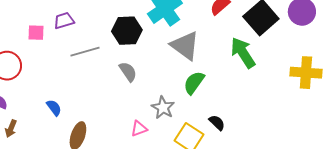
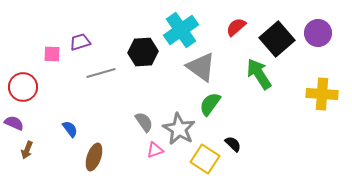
gray semicircle: (128, 72) -> (144, 122), moved
gray star: (163, 108) -> (179, 129), size x1.4

